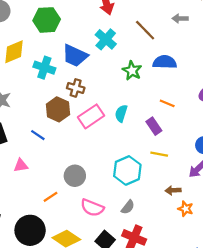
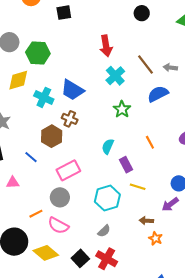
green hexagon: (47, 20) -> (38, 53), moved
brown line: (145, 30) -> (145, 64), moved
cyan cross: (106, 39) -> (115, 76), moved
blue semicircle: (165, 62) -> (158, 94), moved, turned -35
orange line: (167, 103) -> (150, 142), turned 32
pink rectangle: (91, 116) -> (68, 170), moved
purple rectangle: (154, 126) -> (126, 165), moved
pink semicircle: (92, 208) -> (58, 225), moved

